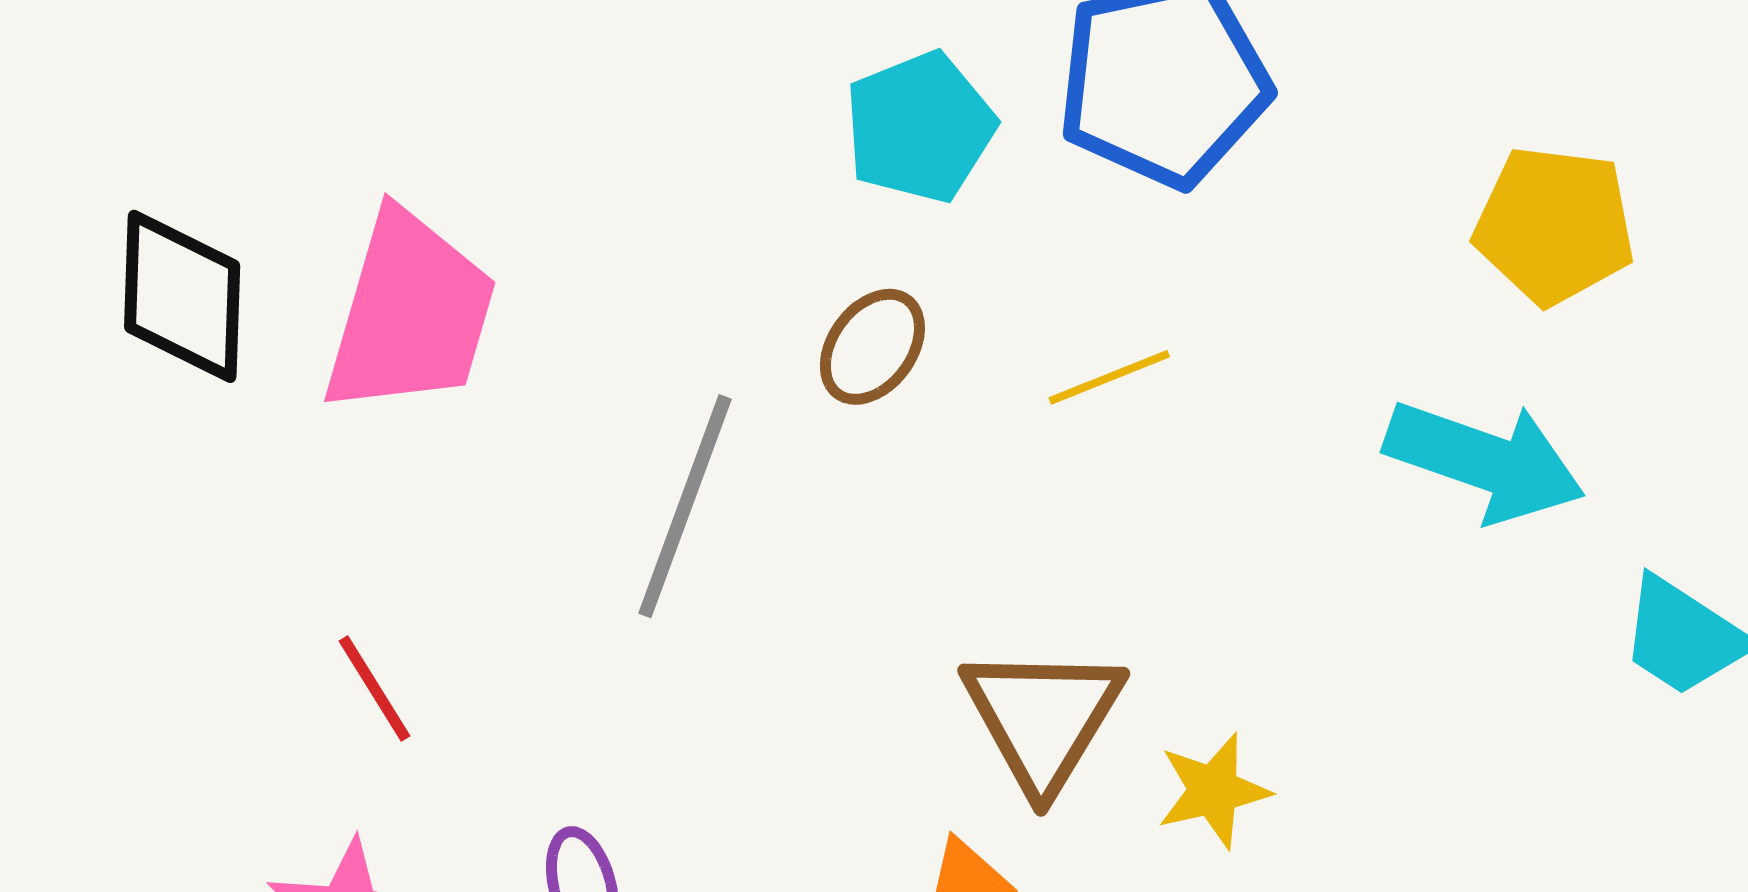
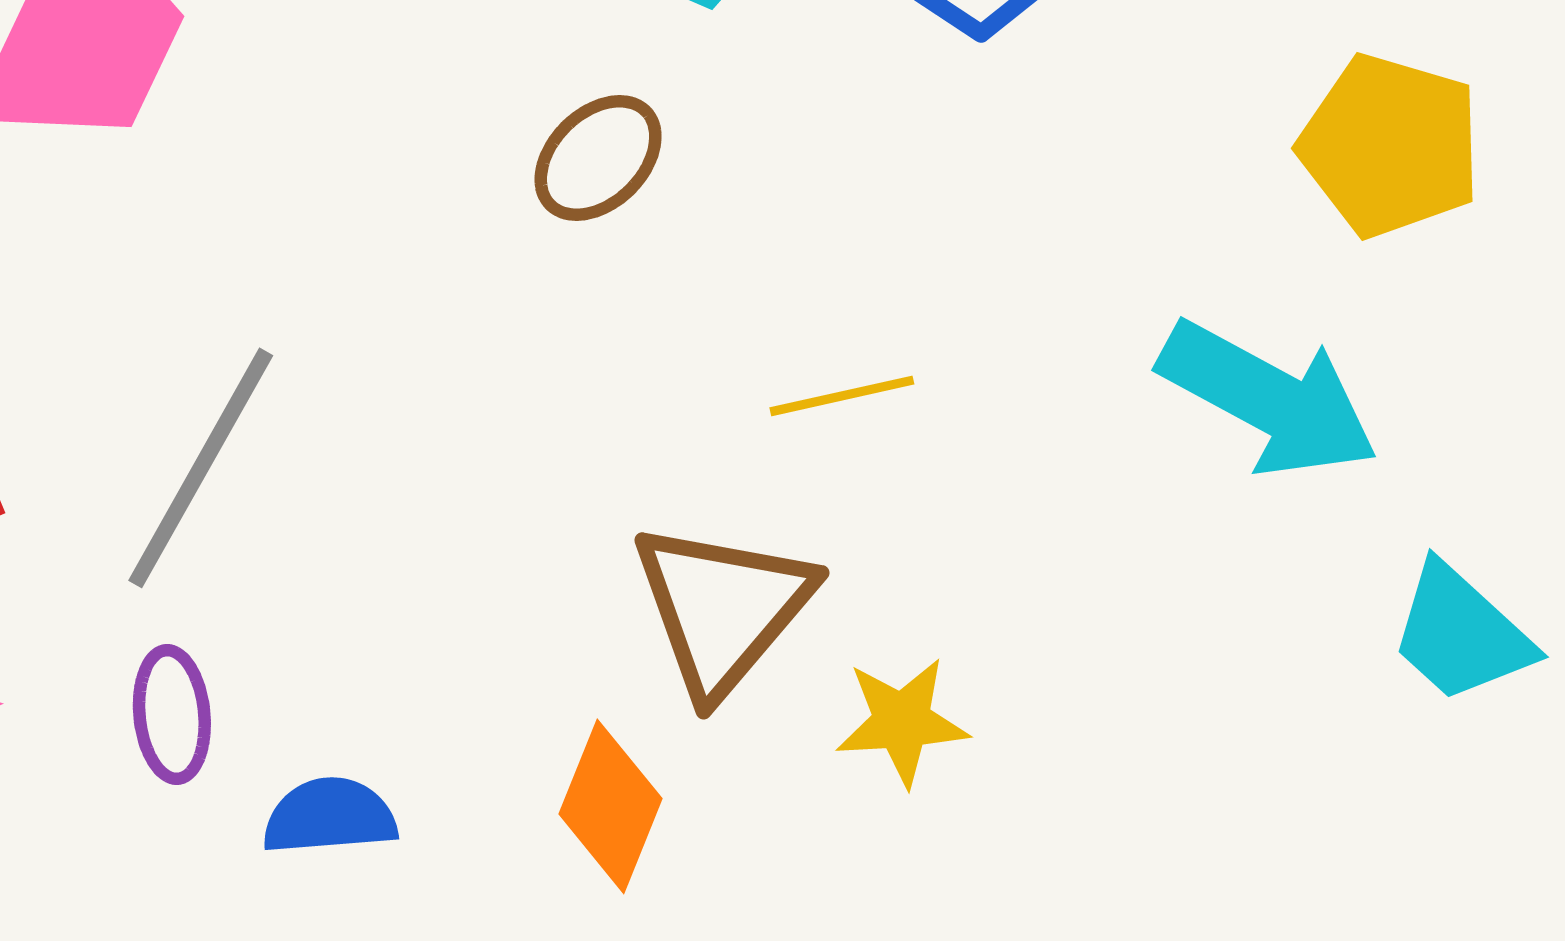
yellow line: (1109, 377) -> (842, 396), moved
gray line: (685, 506) -> (201, 468), moved

